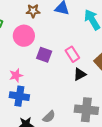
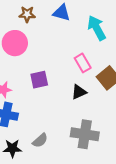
pink rectangle: (72, 54) -> (83, 63), moved
purple square: (44, 55) -> (39, 80), moved, turned -35

